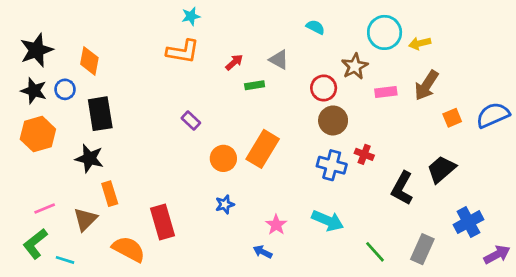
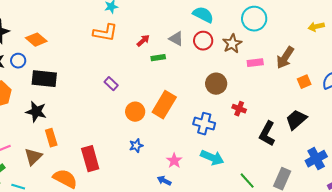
cyan semicircle: (315, 27) -> (203, 15), size x1.5
yellow arrow: (420, 43) -> (316, 27), moved
orange diamond: (89, 61) -> (36, 40), turned -60
red circle: (324, 88) -> (203, 41), moved
black rectangle: (100, 114) -> (44, 79), turned -75
blue cross: (332, 165) -> (204, 124), moved

